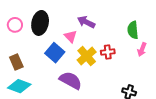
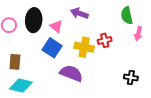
pink triangle: (70, 36) -> (56, 26), moved
yellow cross: (87, 56) -> (84, 47), turned -30
brown rectangle: (16, 62) -> (15, 62), turned 35

